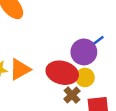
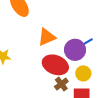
orange triangle: (20, 69) -> (47, 37), moved
yellow circle: (85, 77) -> (83, 73), moved

